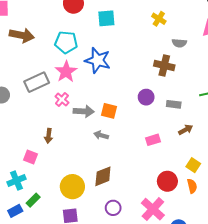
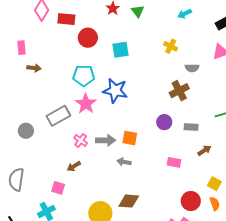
brown arrow: (22, 35) -> (34, 68), moved, size x0.6
brown cross: (164, 66) -> (179, 91), turned -36
pink cross: (62, 100) -> (81, 141), moved
brown arrow: (49, 136) -> (74, 166), turned 56
pink rectangle: (153, 140) -> (174, 162), turned 32
brown diamond: (103, 176) -> (129, 201), turned 30

